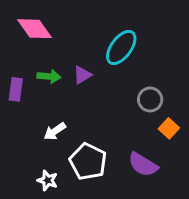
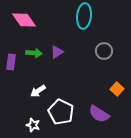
cyan ellipse: (121, 48) -> (84, 16), moved, turned -30
gray circle: (150, 100) -> (104, 51), moved

